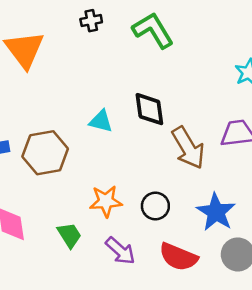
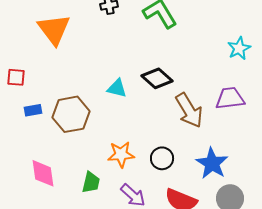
black diamond: (149, 109) -> (157, 78), turned -40
green trapezoid: (69, 235) -> (91, 182), turned 45

